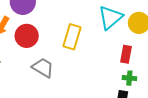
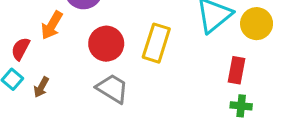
red circle: (27, 36) -> (106, 44), moved

